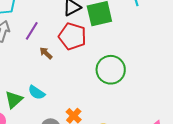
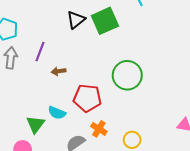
red pentagon: (72, 36) -> (87, 98), moved
brown arrow: (46, 53) -> (59, 71), turned -40

